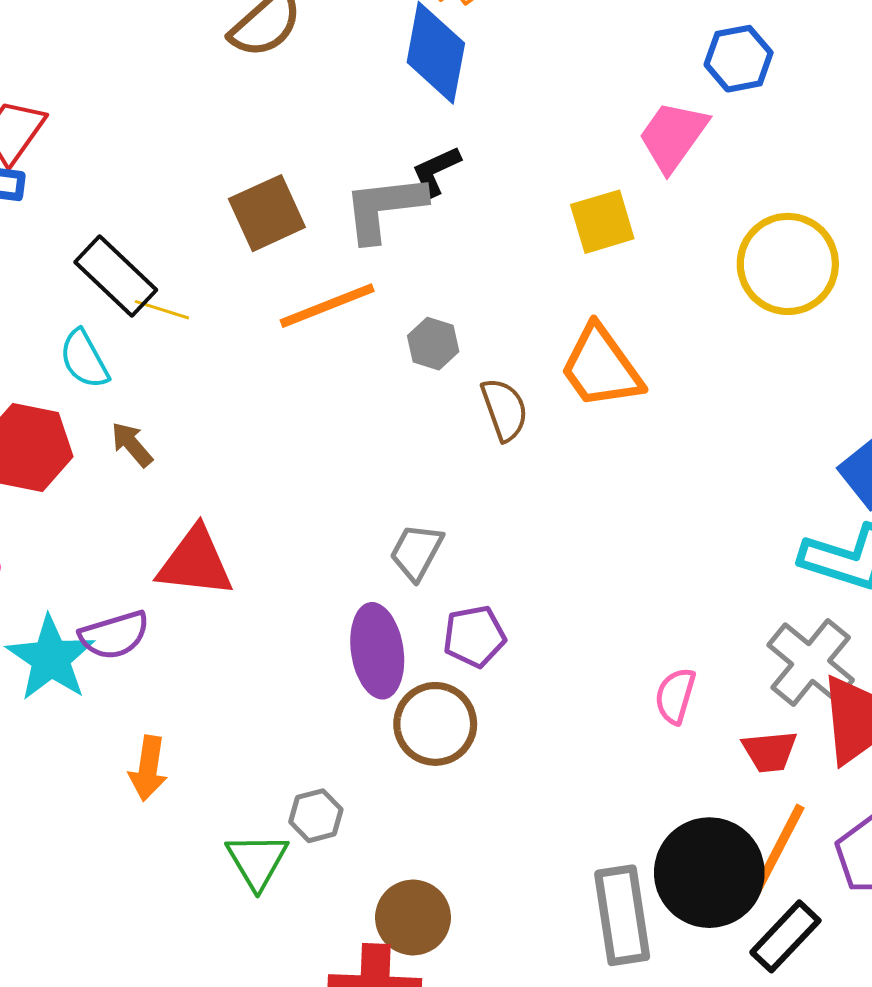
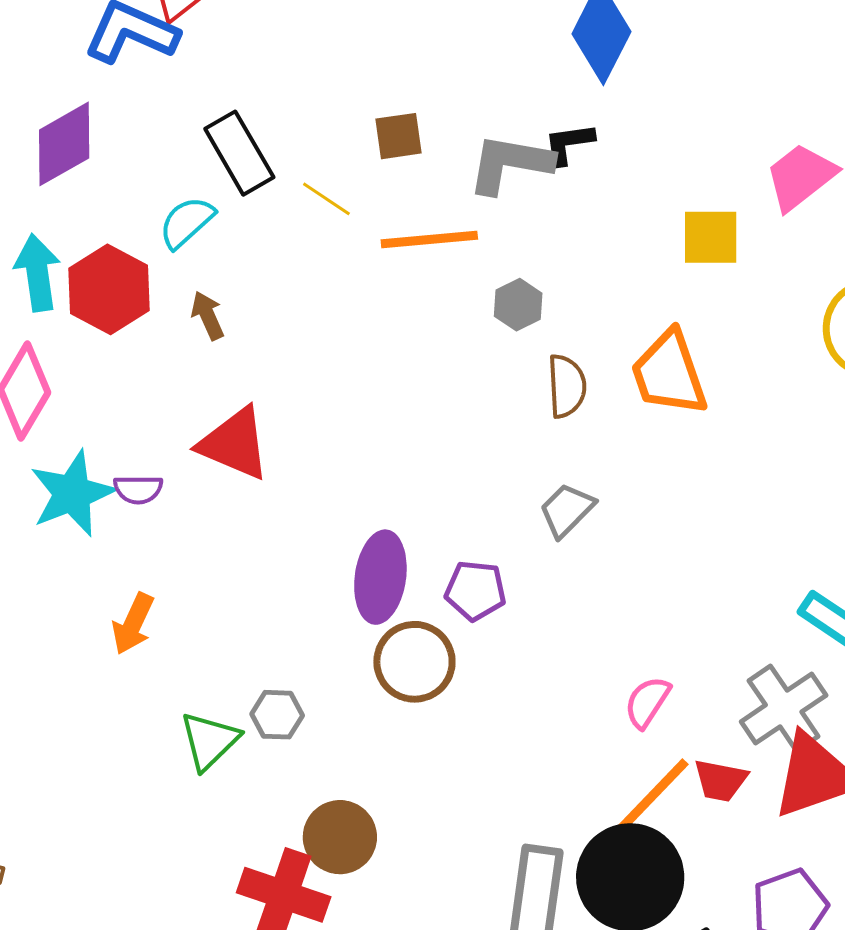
brown square: (267, 213) -> (399, 136), size x0.7
yellow line: (162, 310) -> (326, 199), moved
cyan semicircle: (84, 359) -> (187, 222), turned 60
gray trapezoid: (416, 552) -> (567, 510), moved
purple semicircle: (114, 635) -> (138, 489), size x0.7
orange line: (778, 850) -> (652, 796), moved

